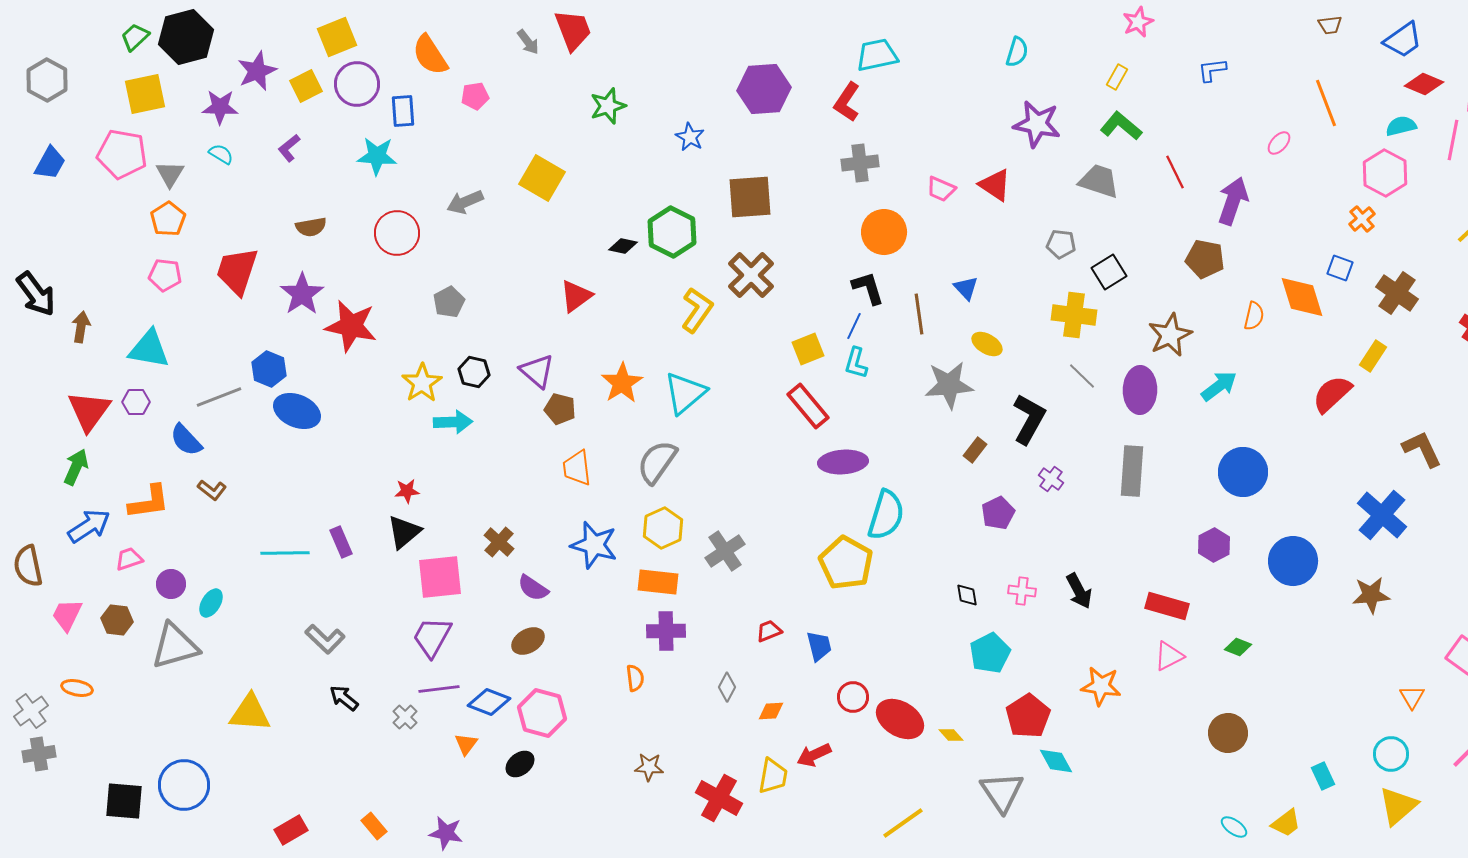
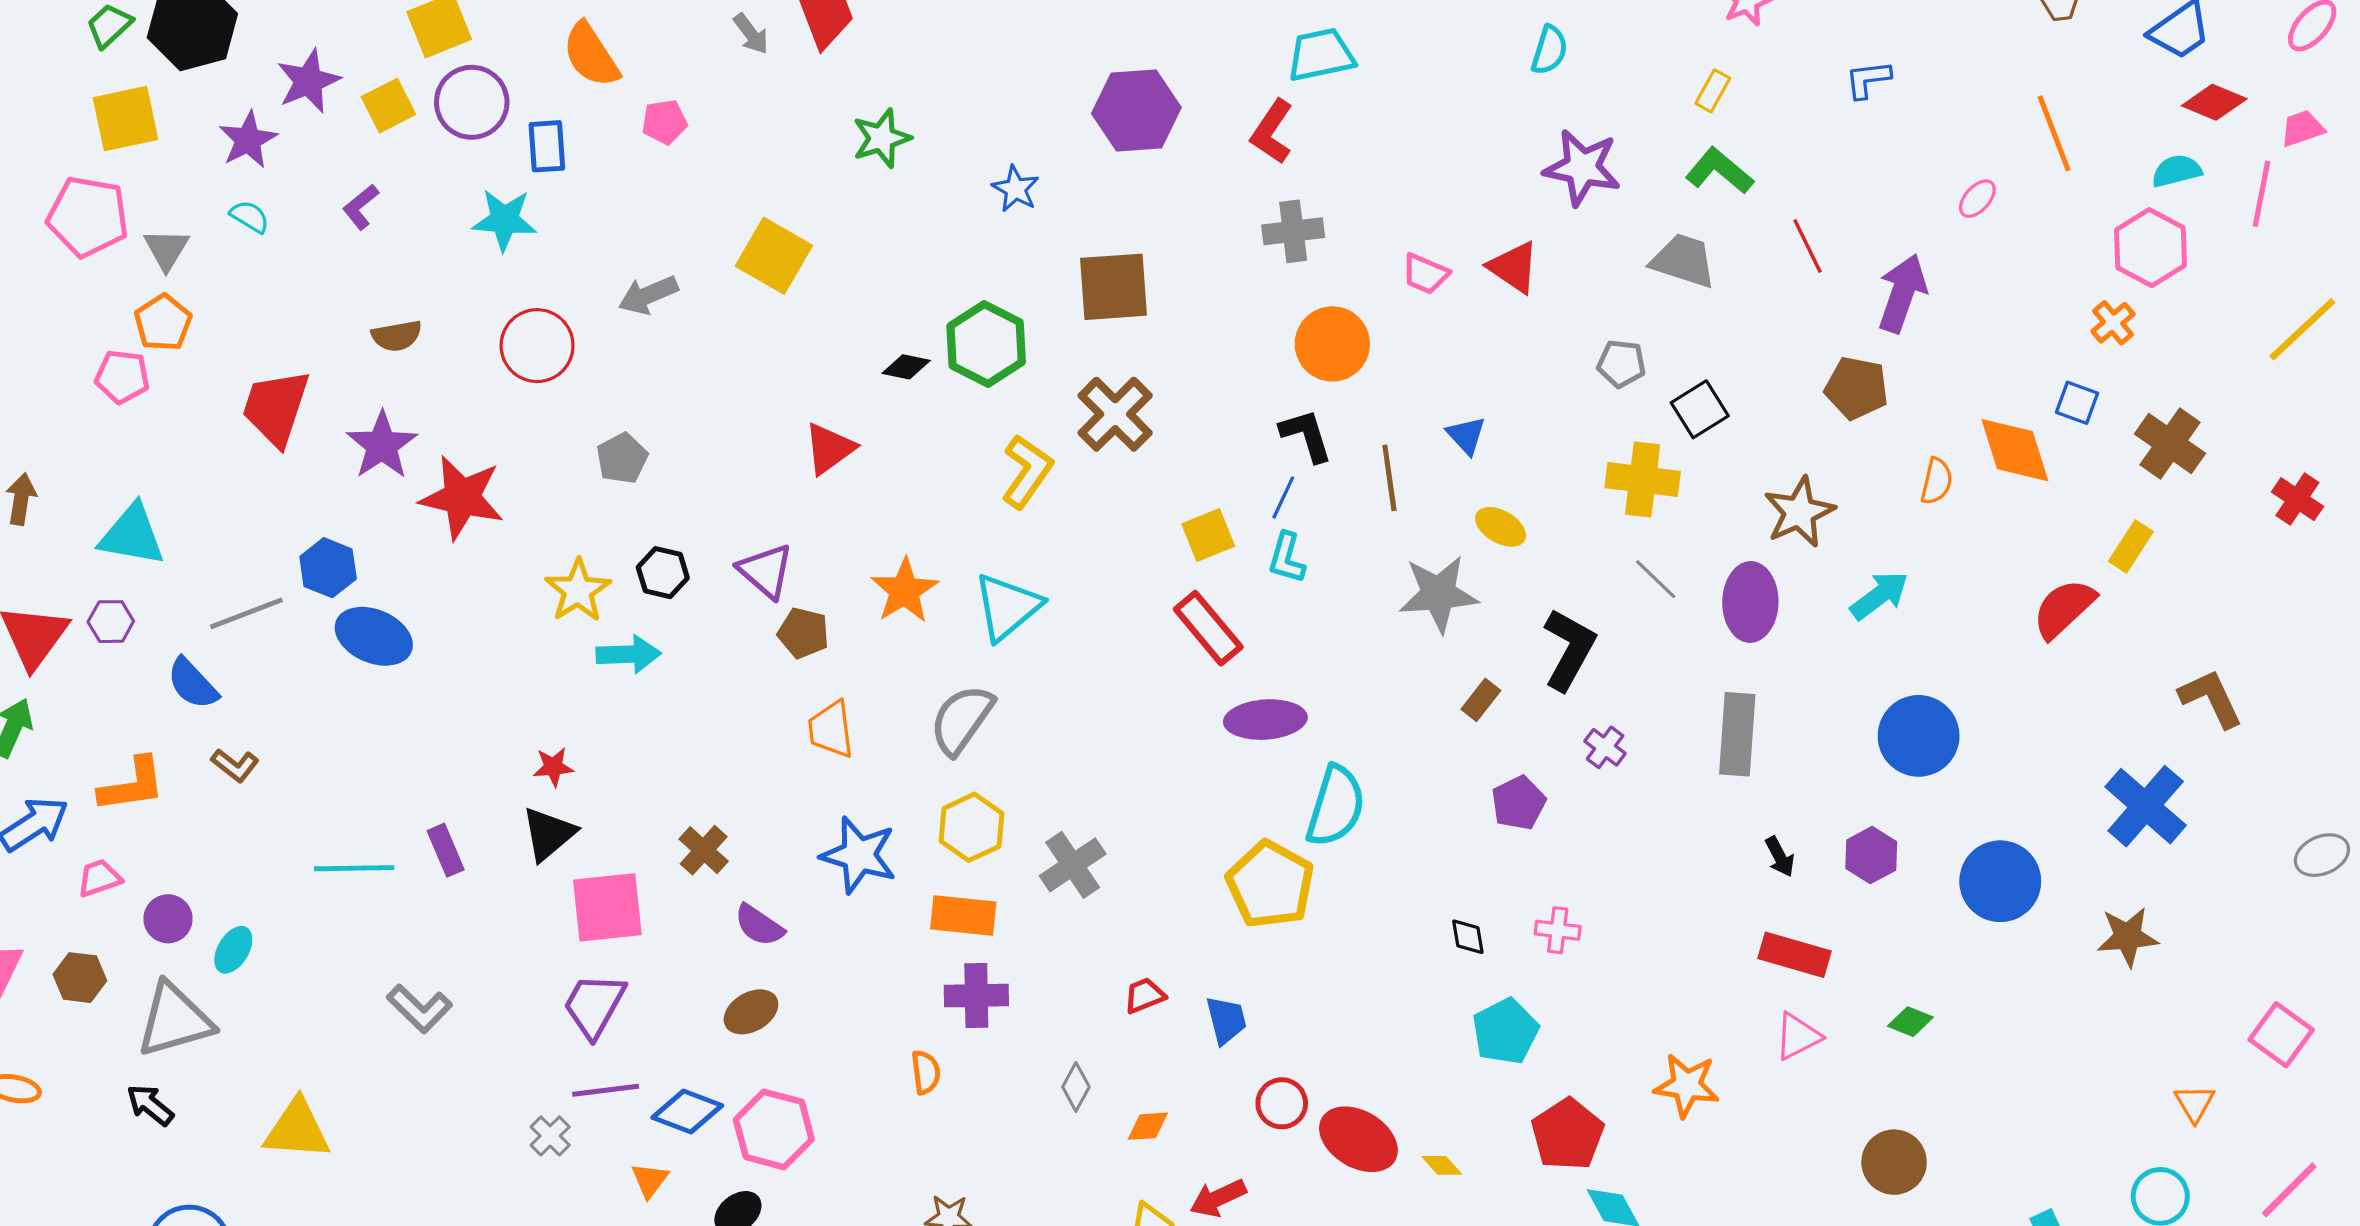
purple star: (220, 107) -> (248, 140), turned -30
pink pentagon: (165, 275) -> (122, 377), moved
black arrow: (1079, 591) -> (1780, 857), moved, size x0.7
black arrow: (344, 698) -> (150, 1105), moved

